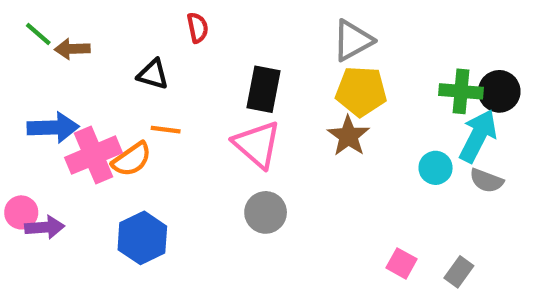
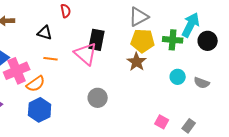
green cross: (461, 91) -> (173, 40), moved
cyan arrow: (478, 136) -> (191, 25), moved
pink triangle: (257, 144) -> (86, 54), moved
orange semicircle: (132, 159) -> (36, 84), moved

